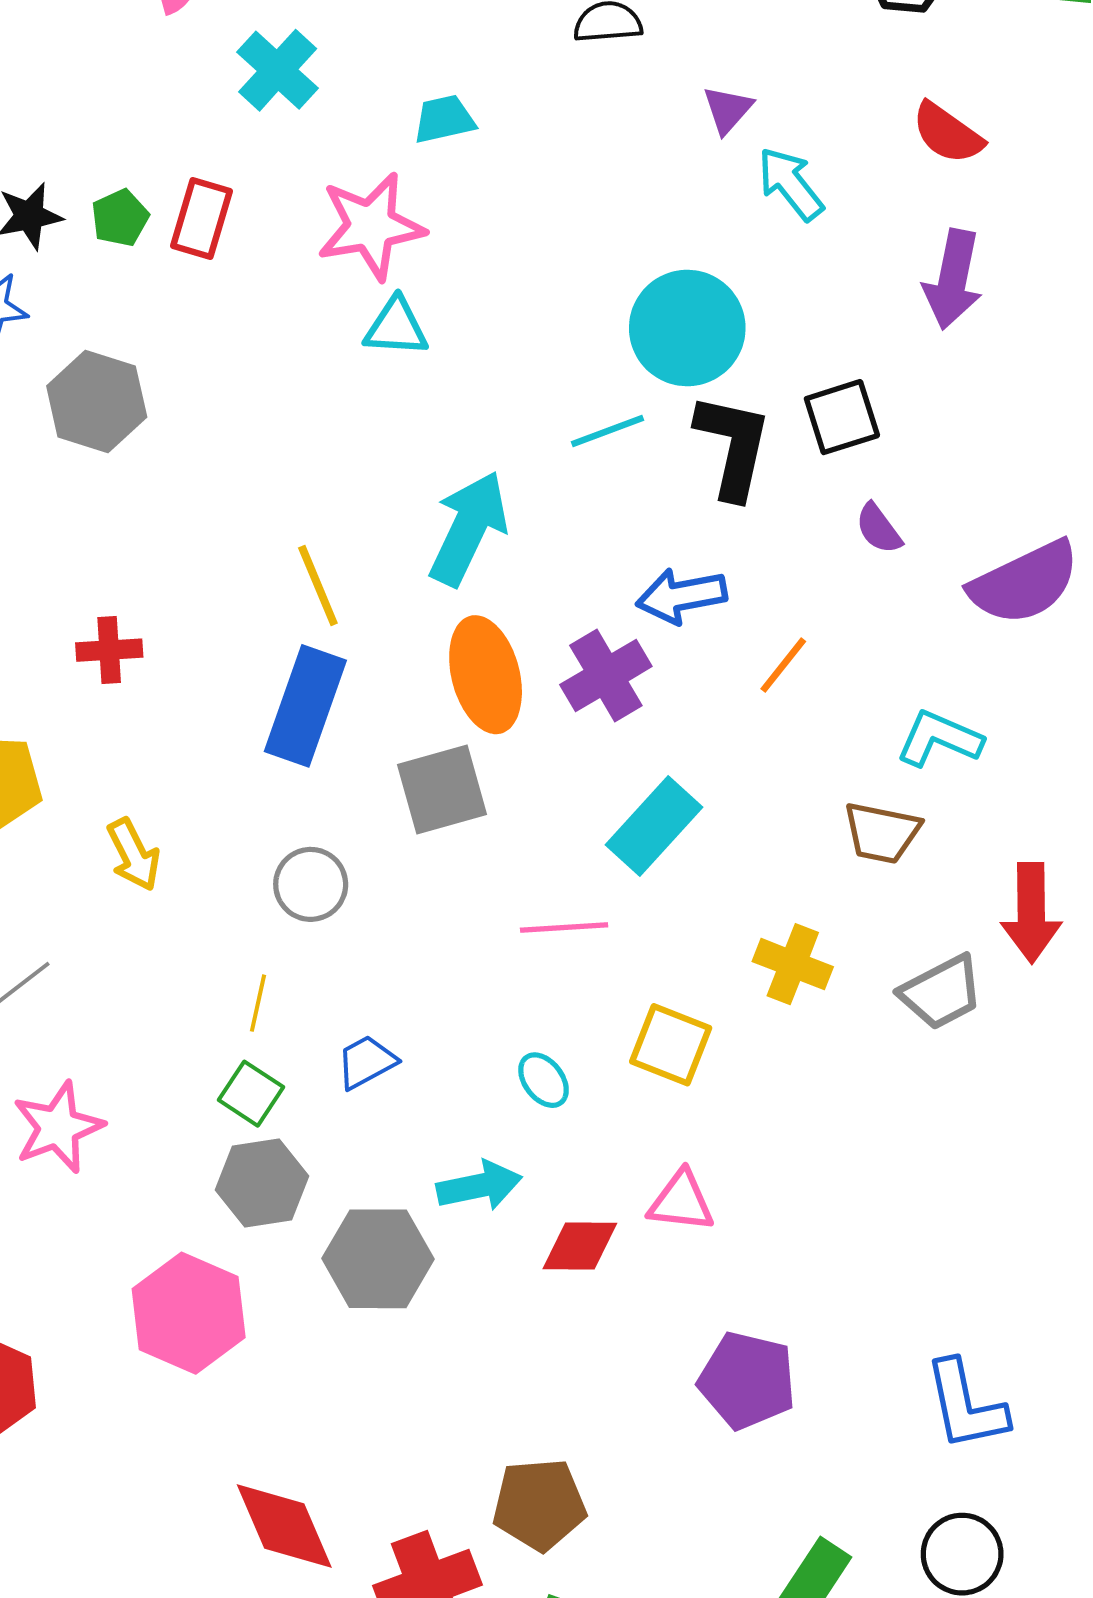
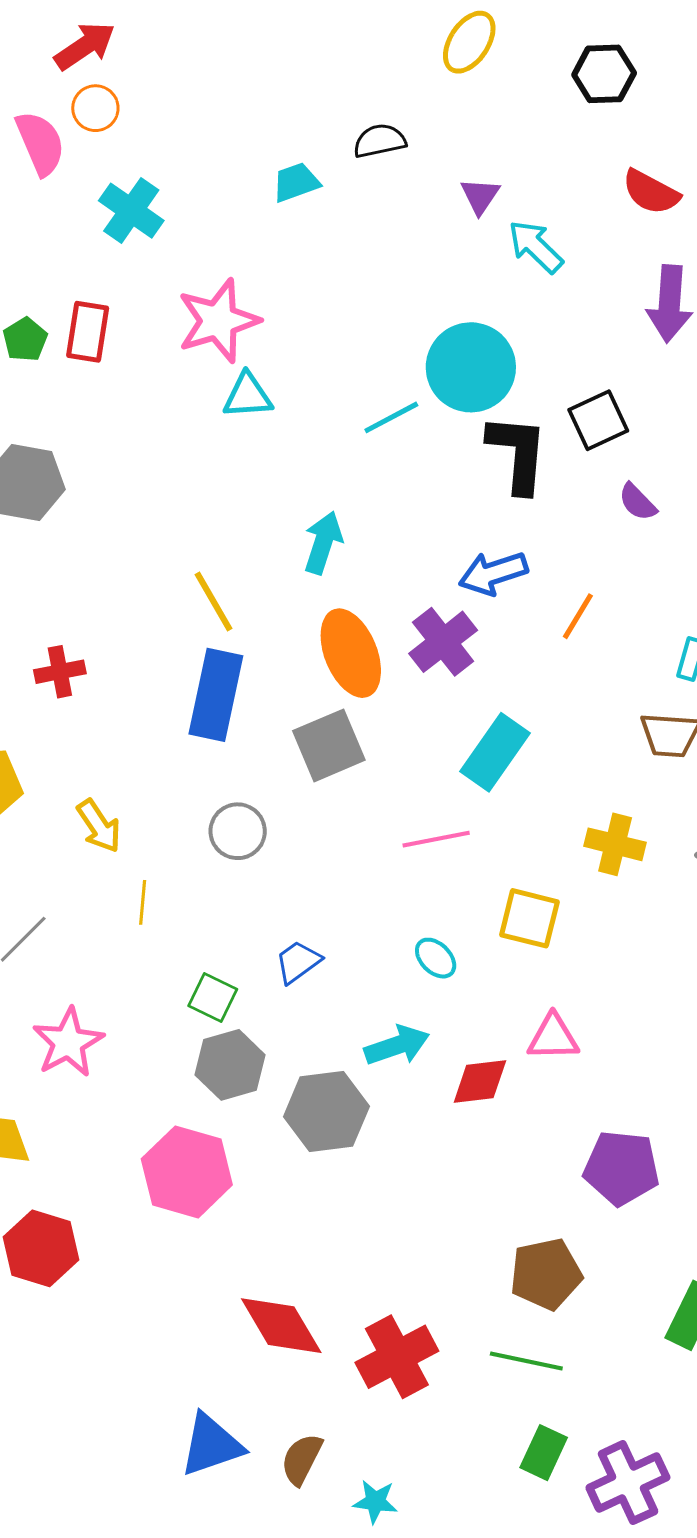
cyan trapezoid: (444, 119) -> (296, 182), moved
cyan line: (608, 431) -> (391, 417), moved
cyan arrow: (468, 528) -> (323, 543), size x0.7
yellow line: (258, 1003) -> (143, 902), moved
brown pentagon: (539, 1505) -> (546, 1274), moved

